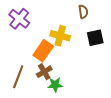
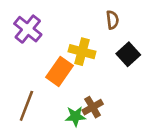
black square: (95, 38) -> (128, 54), turned -30
brown cross: (44, 72) -> (93, 107), moved

